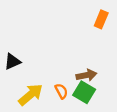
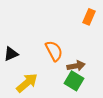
orange semicircle: (61, 91) -> (54, 51), moved, size x1.5

